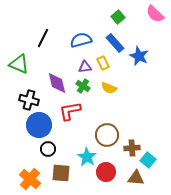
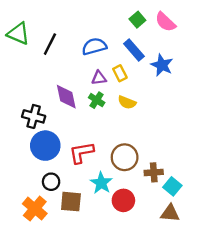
pink semicircle: (155, 14) -> (165, 22), moved
green triangle: (19, 64) -> (18, 34), moved
red L-shape: (70, 111) -> (81, 153), moved
black circle: (48, 149) -> (51, 182), moved
brown triangle: (136, 178) -> (170, 213), moved

